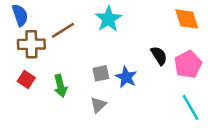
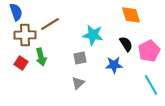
cyan star: (108, 19) -> (93, 35), moved, turned -30
orange diamond: (187, 19) -> (131, 15), moved
blue star: (126, 77) -> (114, 65), moved, turned -30
green arrow: (60, 86) -> (41, 57), moved

